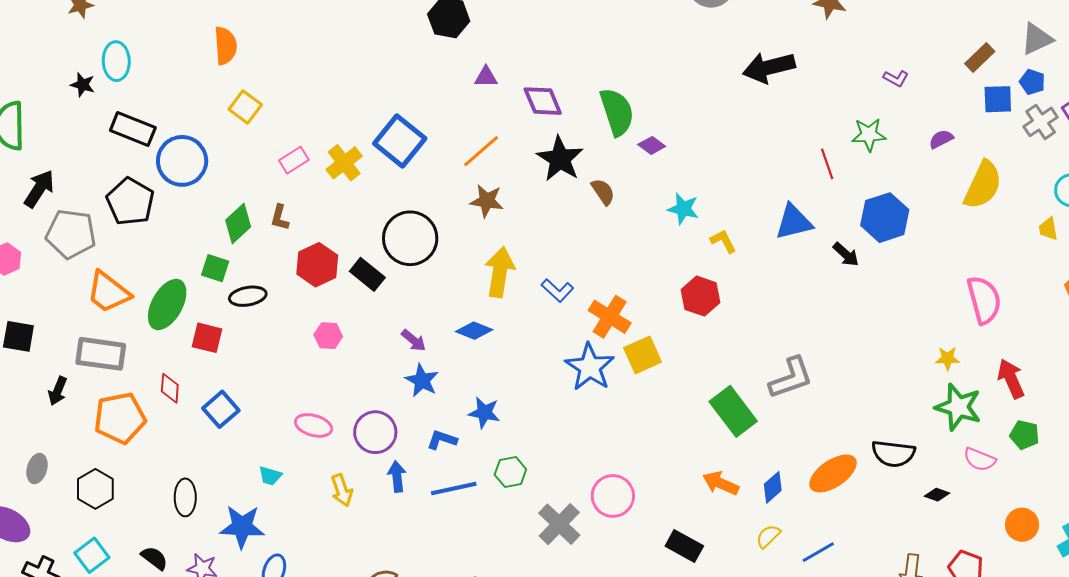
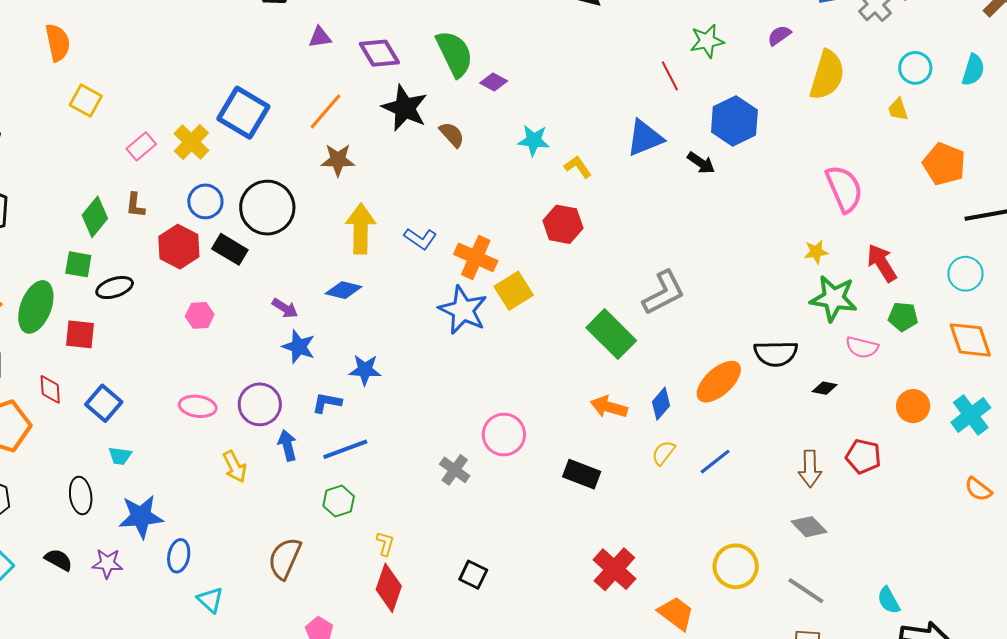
blue circle: (182, 161) -> (205, 201), moved, size x0.7
green hexagon: (510, 472) -> (339, 501), moved
cyan trapezoid: (270, 476) -> (120, 456), moved
gray cross: (559, 524) -> (455, 470), size x0.7

